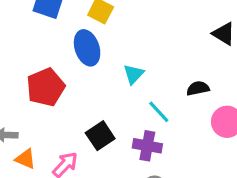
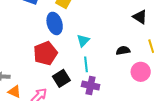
red pentagon: (46, 87) -> (45, 53), moved
cyan line: (159, 112) -> (86, 64), moved, turned 35

